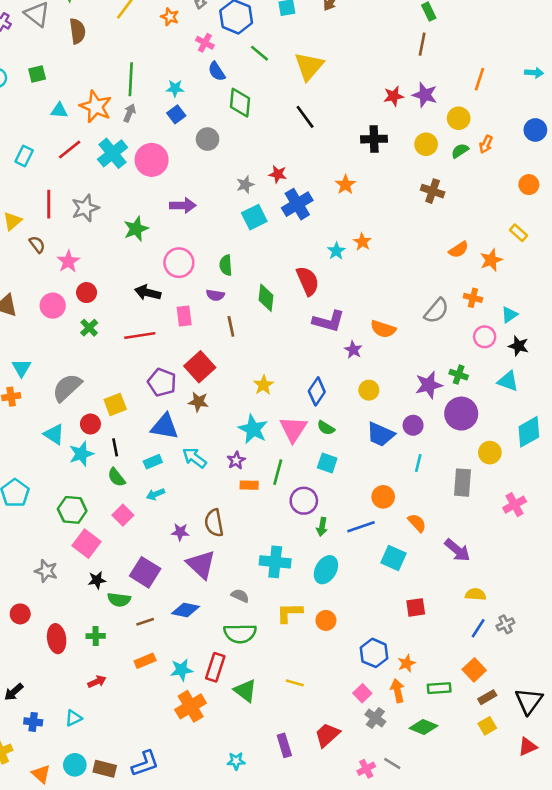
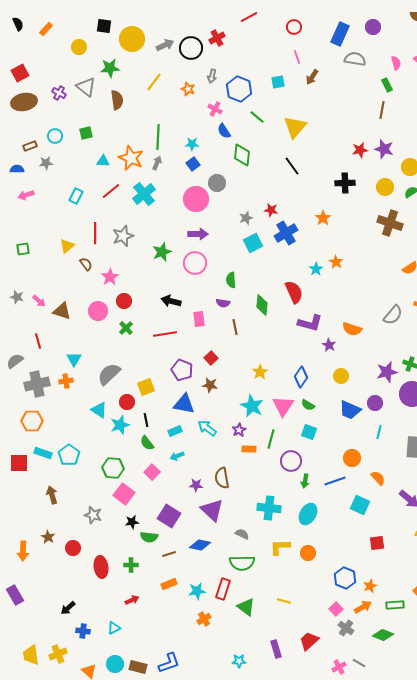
pink circle: (152, 160) -> (196, 199), moved
brown cross: (433, 191) -> (390, 223), size x1.4
pink circle: (179, 263) -> (195, 263), moved
red square: (200, 367) -> (211, 358), size x0.6
orange arrow: (397, 691) -> (363, 607), turned 72
orange cross: (191, 706) -> (204, 619), size x0.6

